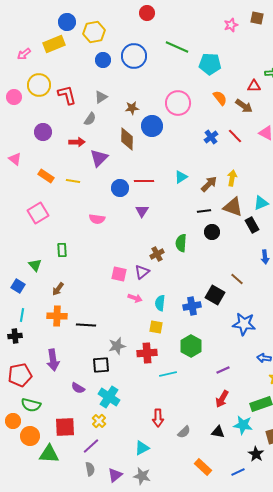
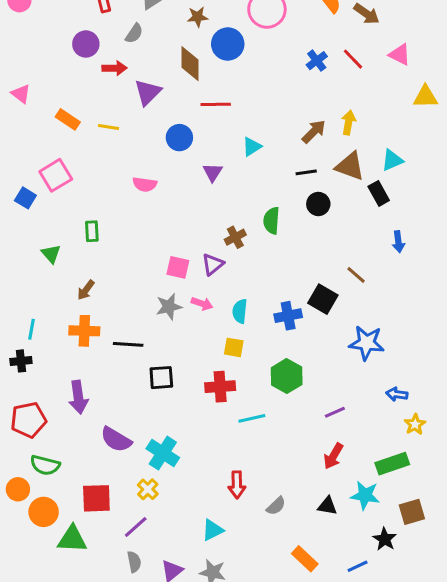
purple circle: (43, 132) -> (86, 44), moved
cyan triangle: (181, 177) -> (252, 147), moved
red line: (144, 181) -> (216, 104), moved
blue square: (18, 286) -> (25, 198), moved
gray star: (117, 346) -> (169, 307), moved
black square: (101, 365) -> (161, 378), moved
purple semicircle: (78, 388) -> (116, 439), size x1.5

